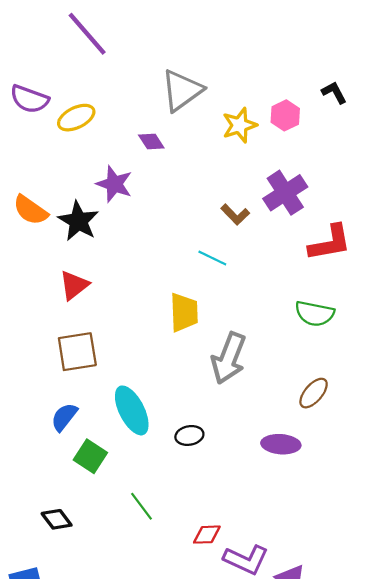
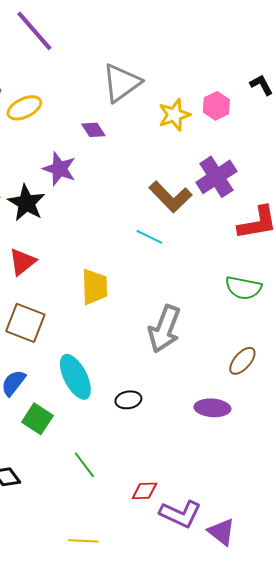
brown L-shape: (235, 214) -> (170, 197), size x1.6
yellow trapezoid: (184, 312) -> (94, 287), moved
brown square: (77, 352) -> (25, 323), turned 30

